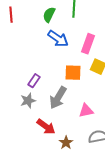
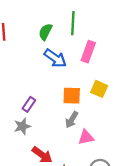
pink rectangle: (88, 44) -> (88, 52), moved
gray arrow: (58, 98) -> (72, 120), moved, size x0.7

